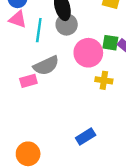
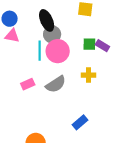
cyan line: (39, 30) -> (40, 51), moved
pink circle: (88, 53) -> (58, 51), moved
gray semicircle: (46, 66) -> (56, 84), moved

